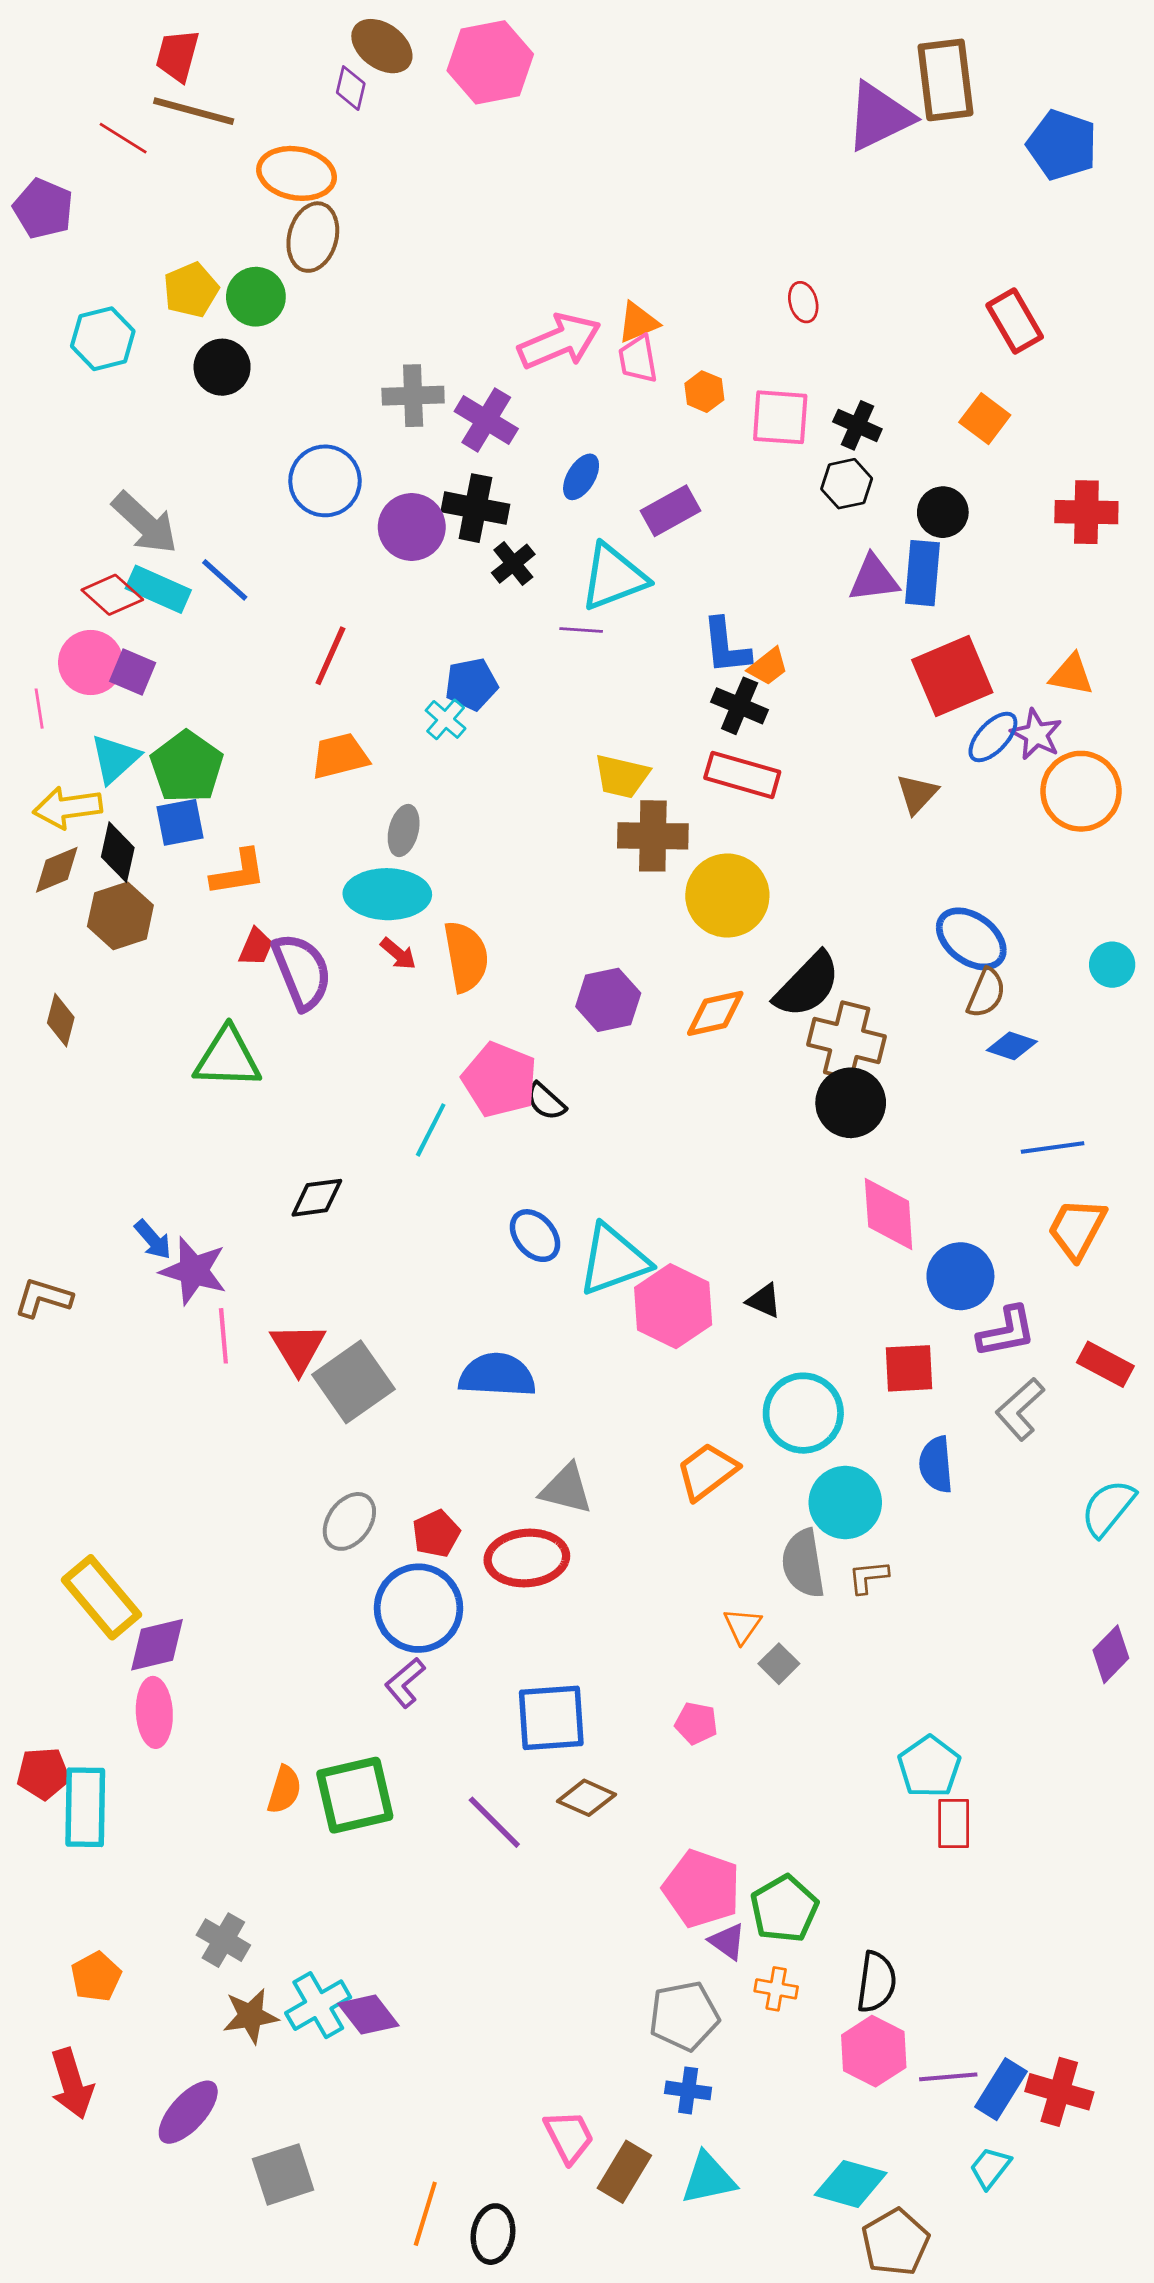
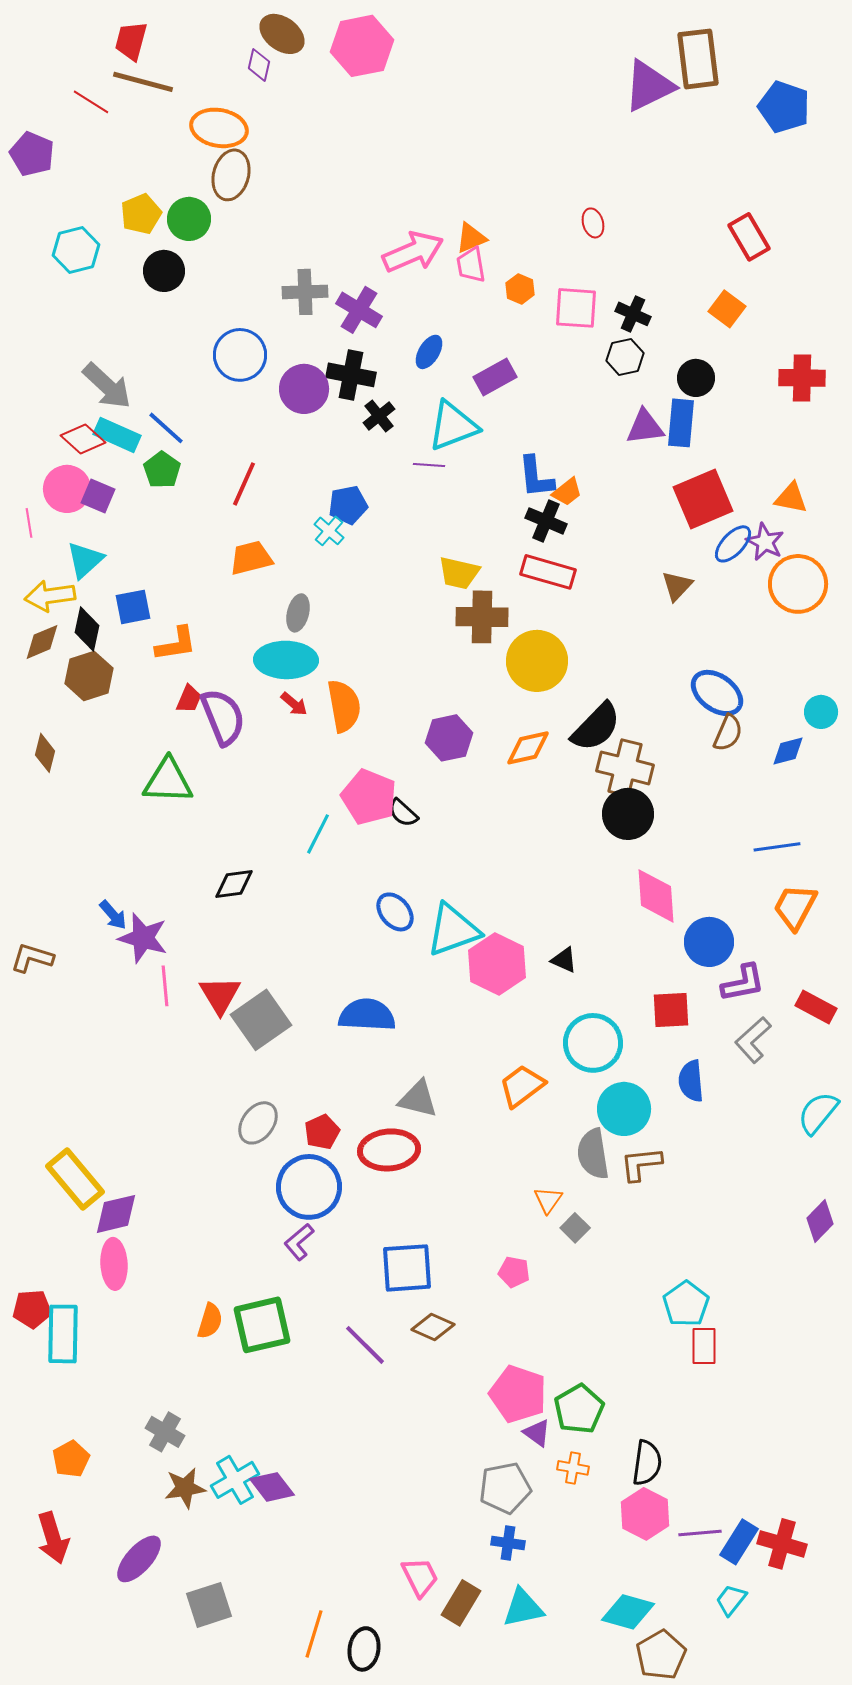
green pentagon: (187, 767) -> (162, 470), moved, size x0.7
blue diamond: (1012, 1046) -> (788, 751), moved, turned -33
brown L-shape: (868, 1577) -> (641, 1164), size x1.4

